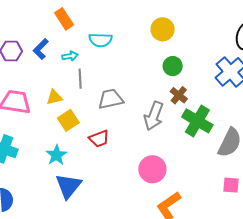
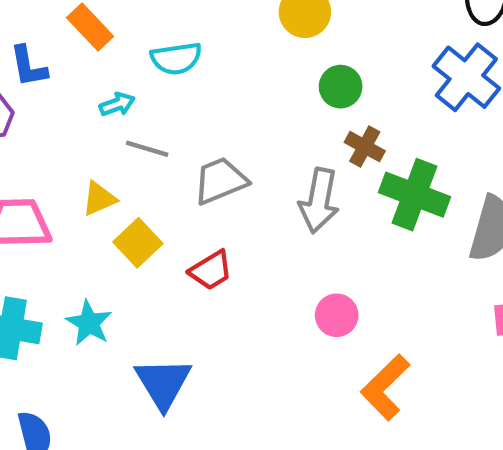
blue L-shape: (41, 49) -> (29, 66), moved, turned -45
gray line: (80, 79) -> (147, 149), turned -60
cyan star: (56, 155) -> (89, 323), moved
pink circle: (152, 169) -> (337, 315), size x0.7

